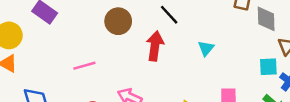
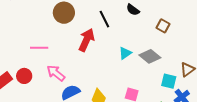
gray diamond: (266, 19) -> (150, 56), moved, turned -65
pink line: (84, 66) -> (39, 48), moved

